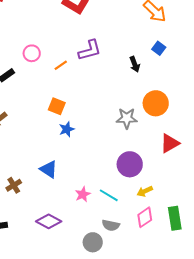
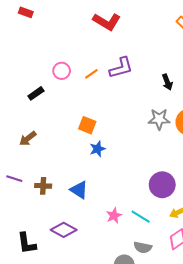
orange line: (61, 65) -> (91, 74), moved
gray star: (127, 118) -> (159, 119), moved
brown cross: (14, 185) -> (43, 186), moved, turned 35
purple diamond: (49, 221) -> (64, 230), moved

